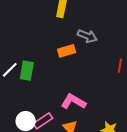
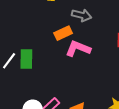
pink L-shape: (73, 102) -> (78, 49), moved

